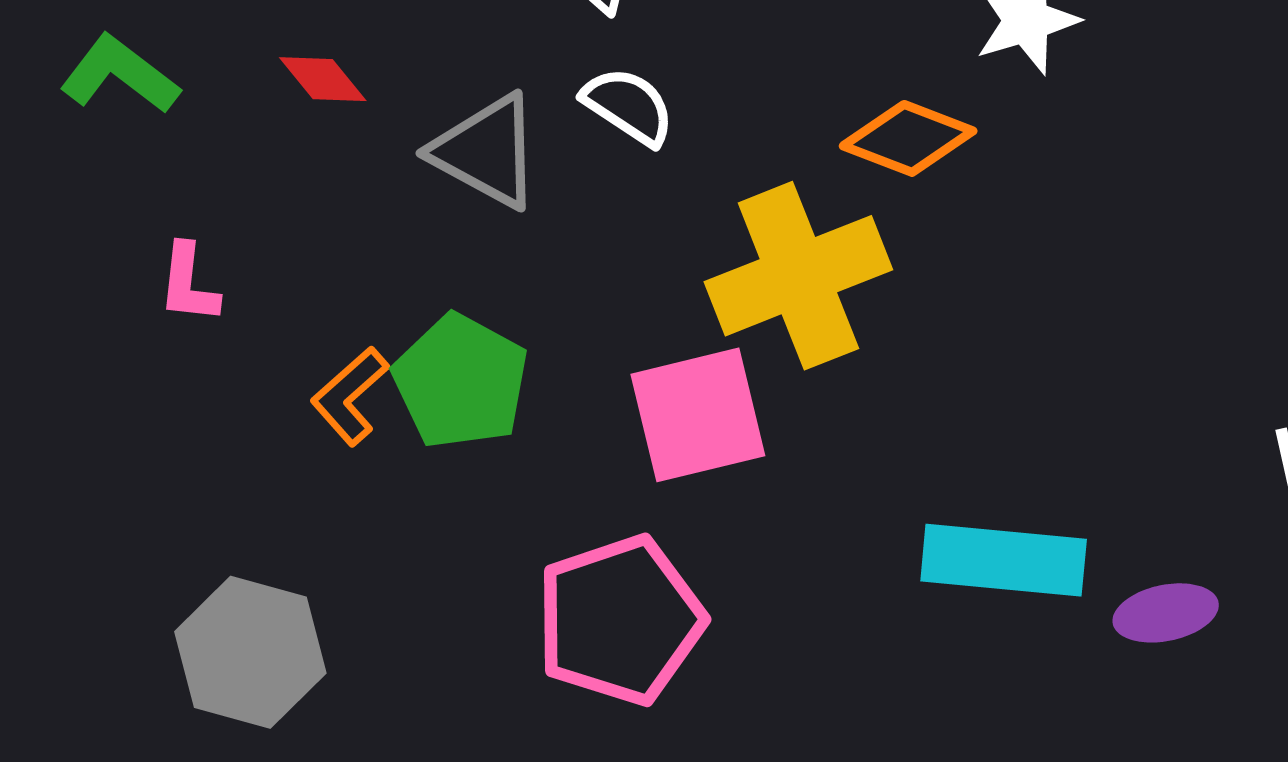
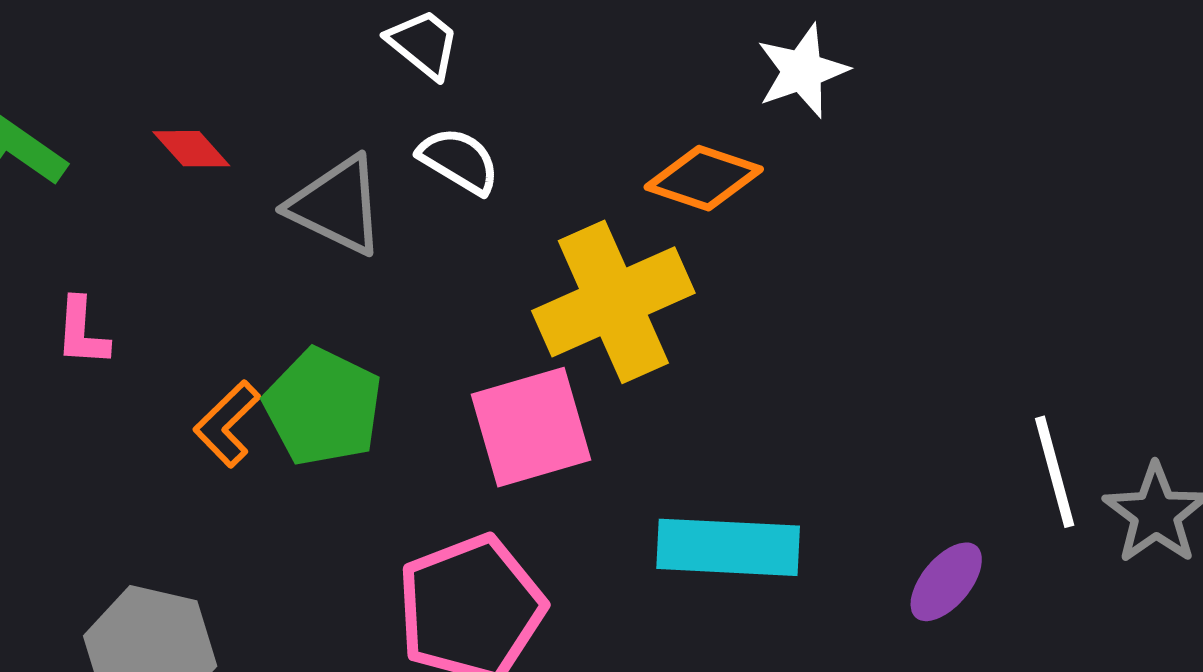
cyan rectangle: (1004, 560) -> (728, 547), moved
purple ellipse: (1166, 613) -> (946, 582), turned -36

